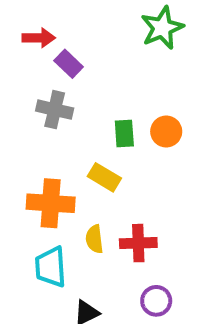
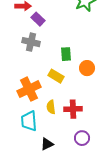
orange circle: (166, 131) -> (87, 68), moved
orange cross: (51, 203) -> (29, 89), turned -30

